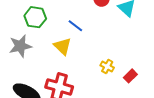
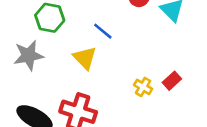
red rectangle: (130, 76) -> (172, 81), moved

